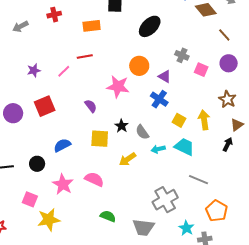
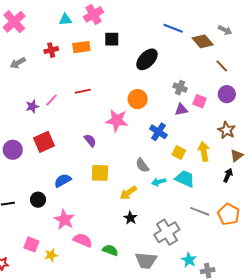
orange rectangle: (92, 26) -> (81, 47), moved
pink line: (64, 71) -> (51, 100), moved
purple triangle: (165, 76) -> (181, 110), moved, turned -40
black star: (122, 126) -> (130, 218), moved
pink semicircle: (94, 179) -> (83, 240), moved
pink square: (30, 199) -> (31, 244), moved
orange pentagon: (217, 211) -> (229, 214), moved
yellow star: (49, 220) -> (51, 255), size x0.6

